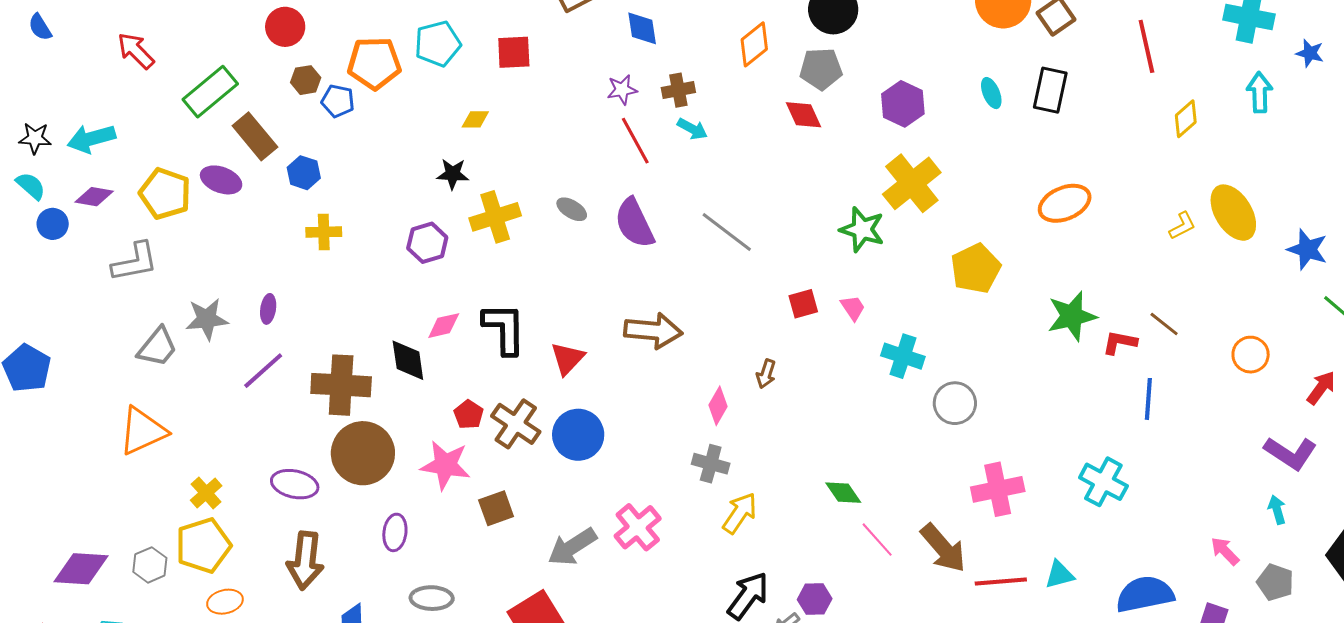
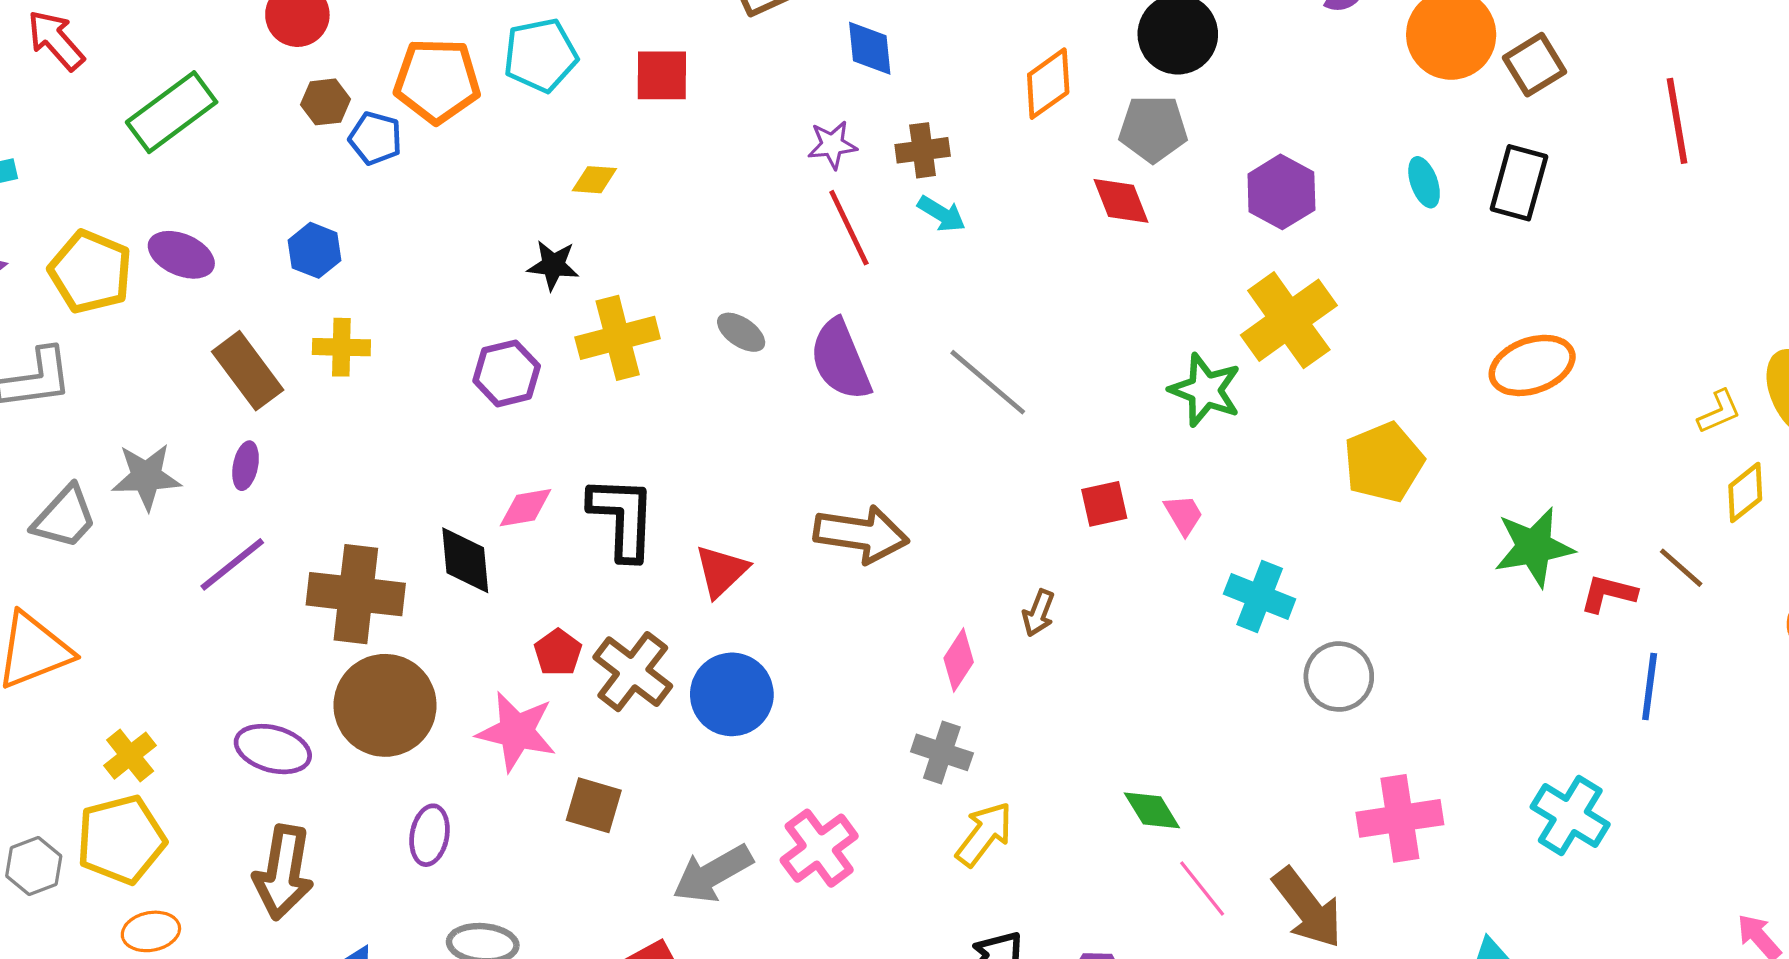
yellow diamond: (1186, 119) -> (1745, 492), moved
brown rectangle: (255, 136) -> (248, 371), moved
brown square: (496, 508) -> (594, 805), turned 33

